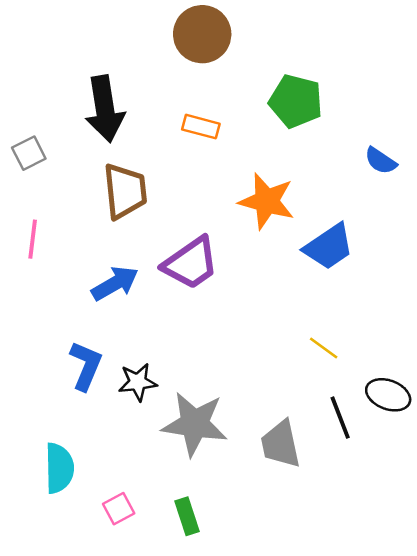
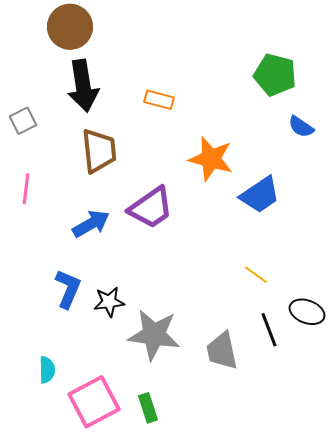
brown circle: (202, 34) -> (70, 27), moved
green pentagon: (296, 101) -> (275, 75), moved
cyan semicircle: (59, 468) -> (47, 370), size x0.7
pink square: (119, 509) -> (94, 402), size x2.0

